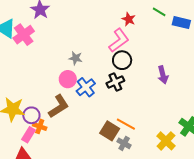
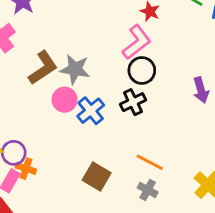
gray star: (76, 58) -> (75, 69), size x1.5
brown L-shape: (59, 106) -> (43, 68), moved
brown square: (110, 131) -> (97, 177), moved

